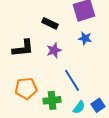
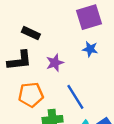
black rectangle: (50, 23) -> (31, 33), moved
orange pentagon: (26, 88) -> (31, 95), moved

